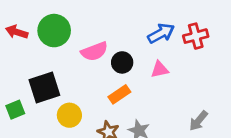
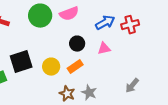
green circle: (54, 31) -> (40, 16), moved
pink semicircle: (94, 51) -> (69, 14), moved
yellow circle: (69, 115) -> (51, 67), moved

